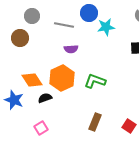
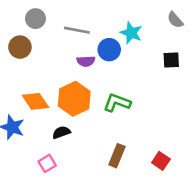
blue circle: (89, 13) -> (109, 50), moved
cyan star: (106, 27) -> (131, 33), turned 30
black semicircle: (45, 98) -> (61, 132), moved

